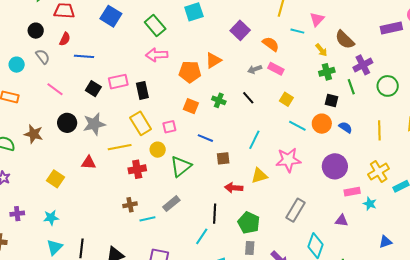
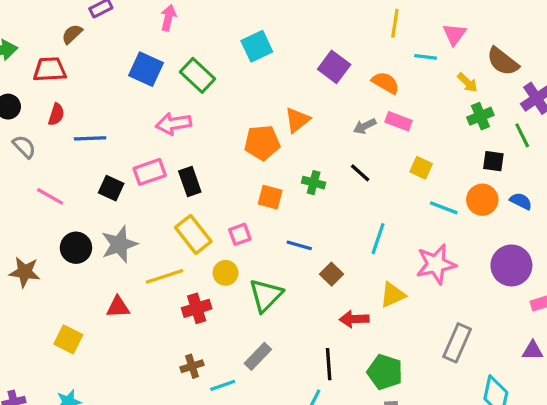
blue square: (111, 16) -> (146, 69), moved
pink arrow: (157, 55) -> (174, 124), moved
brown square: (223, 158) -> (332, 274), turned -32

